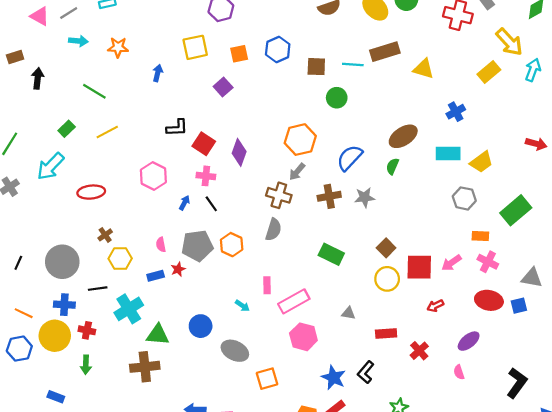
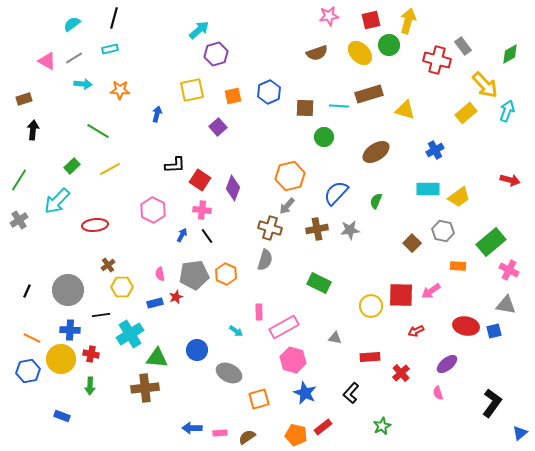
black arrow: (38, 78) -> (33, 130), moved
brown ellipse: (403, 136) -> (376, 152), moved
brown square: (386, 248) -> (412, 243), moved
pink cross: (488, 262) -> (509, 270), moved
blue star: (333, 378) -> (305, 393), moved

